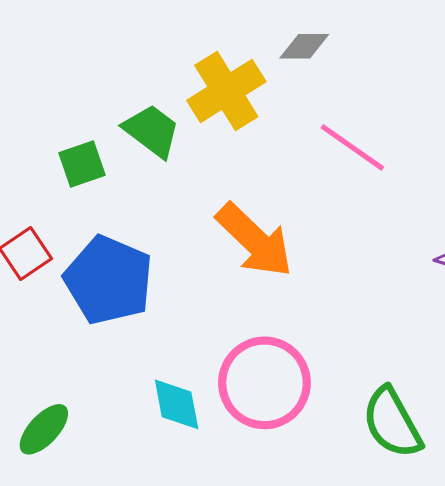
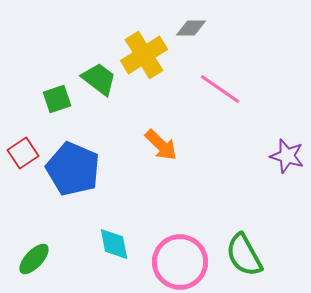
orange arrow: (255, 240) -> (161, 145), size x0.7
pink circle: (264, 383) -> (180, 262), moved

